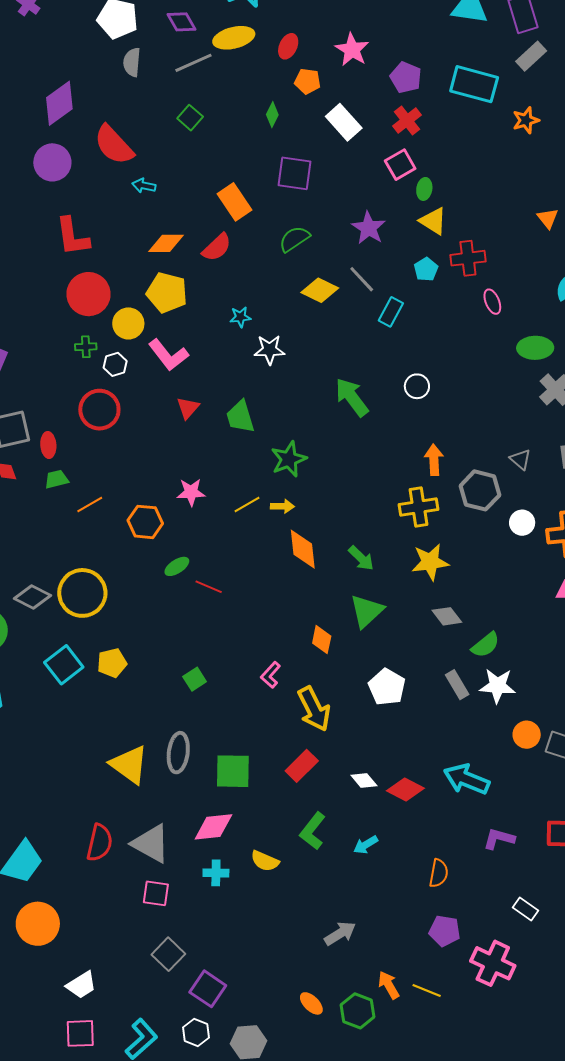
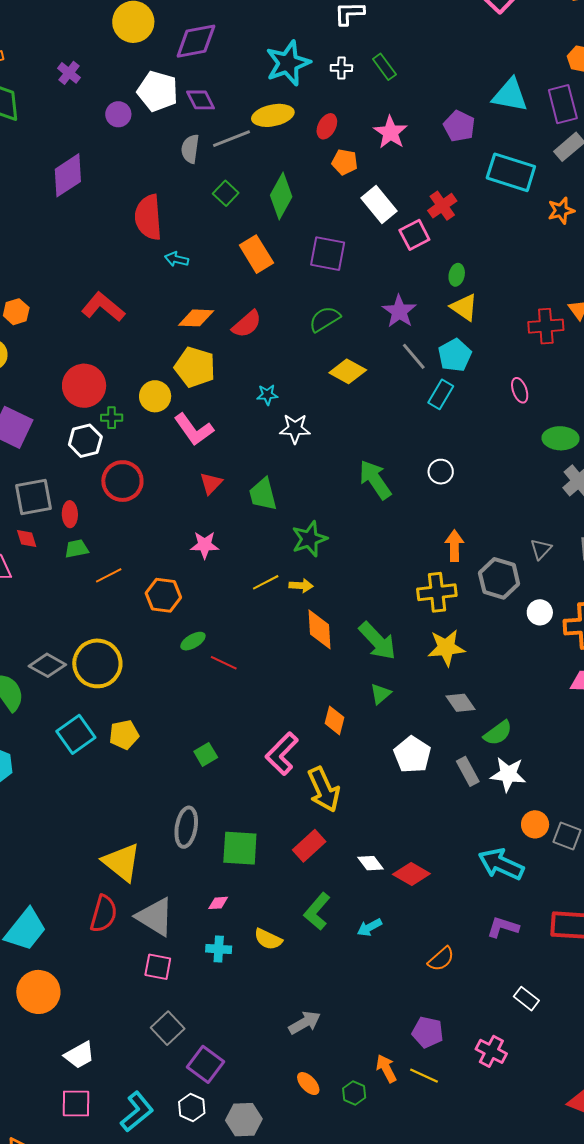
purple diamond: (181, 22) -> (200, 100), moved
gray semicircle: (132, 62) -> (190, 149), moved
purple pentagon: (406, 77) -> (459, 126), moved
purple diamond: (59, 103) -> (68, 175), moved
green diamond: (272, 115) -> (281, 196), moved, size x1.8
red semicircle: (114, 145) -> (148, 217), turned 36
purple circle: (52, 162) -> (118, 114), moved, size x0.7
pink square: (400, 165) -> (414, 235), moved
orange rectangle: (234, 202) -> (256, 254), moved
red L-shape: (72, 237) -> (103, 307), turned 135
red cross: (468, 258) -> (546, 326), moved
cyan pentagon: (426, 269) -> (455, 355), size x1.4
gray line: (362, 279) -> (414, 356), moved
red circle: (89, 294) -> (84, 386), moved
cyan rectangle: (391, 312) -> (441, 394), moved
white hexagon: (115, 364) -> (85, 441), moved, size x1.4
gray triangle: (520, 459) -> (541, 549), turned 30
pink star: (191, 492) -> (205, 545), moved
green arrow: (361, 558) -> (377, 641), size x1.5
green triangle: (367, 611) -> (381, 694), size x0.6
pink L-shape: (271, 675) -> (282, 754), size x1.6
white pentagon: (387, 687) -> (412, 755), moved
yellow triangle: (129, 765) -> (122, 862), moved
cyan arrow: (467, 779) -> (501, 864), moved
pink diamond: (213, 827) -> (218, 903), size x0.5
orange semicircle: (439, 873) -> (441, 959), turned 36
purple pentagon: (445, 931) -> (428, 1032), moved
gray arrow: (340, 933) -> (305, 1023), moved
pink cross: (493, 963) -> (491, 1051), size x0.7
green hexagon: (358, 1011) -> (354, 1093), size x0.7

